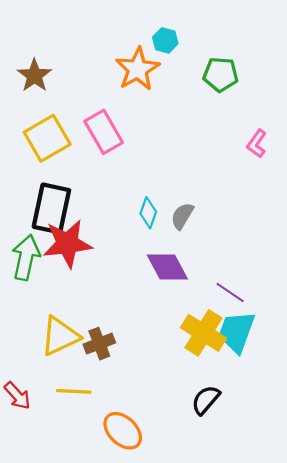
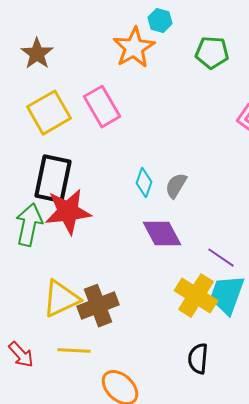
brown cross: (99, 344) -> (98, 306), size x1.4
black semicircle: (206, 400) -> (198, 359), turned -36

